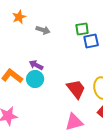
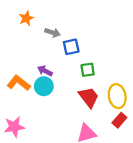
green square: (82, 29) -> (88, 70), moved
blue square: (91, 41) -> (71, 47), moved

